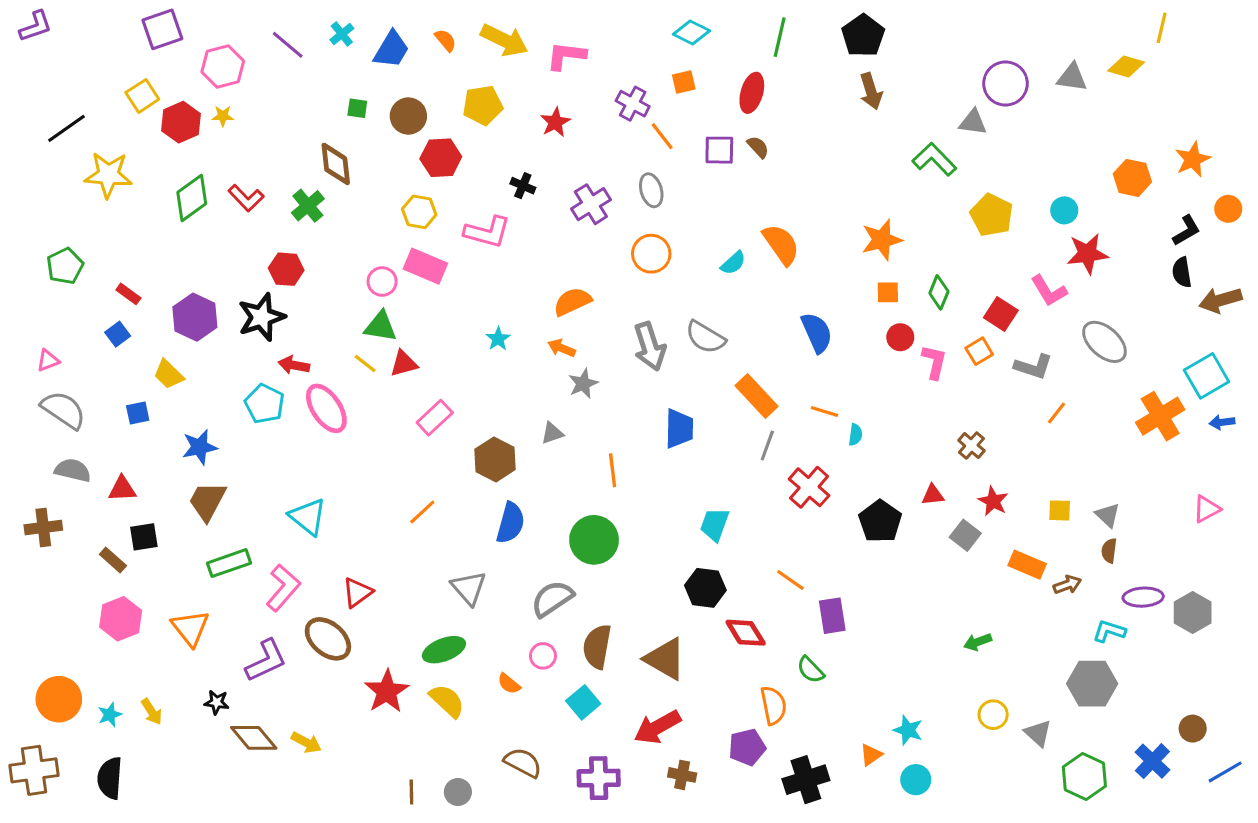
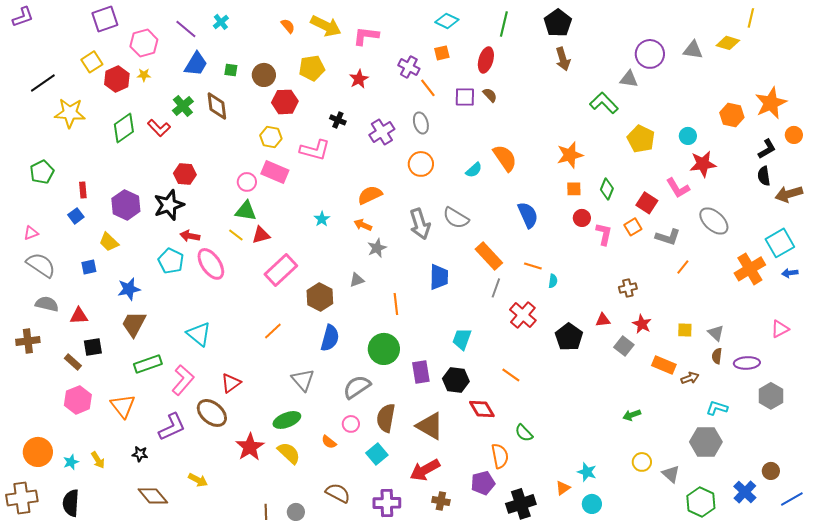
blue trapezoid: (391, 49) -> (196, 64), moved
orange star: (1193, 159) -> (771, 103), size x1.4
green cross: (308, 206) -> (183, 106), moved
red rectangle: (128, 294) -> (83, 190), turned 49
pink rectangle: (435, 418) -> (281, 270), size x1.4
brown cross: (971, 446) -> (628, 288), turned 36
purple ellipse: (1143, 597) -> (747, 363), moved
purple rectangle: (832, 616) -> (421, 372), moved
brown diamond: (254, 738) -> (153, 496), moved

